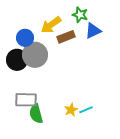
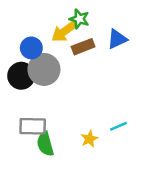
green star: (80, 15) -> (79, 19), moved
cyan line: (86, 110) -> (118, 126), moved

